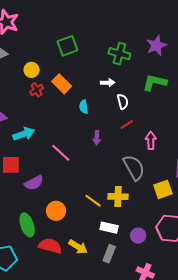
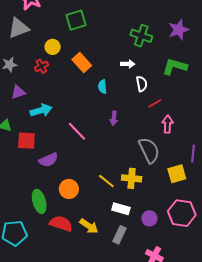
green square: (67, 46) -> (76, 20), moved
red cross: (37, 90) -> (41, 66), moved
red line: (127, 125) -> (155, 103), moved

